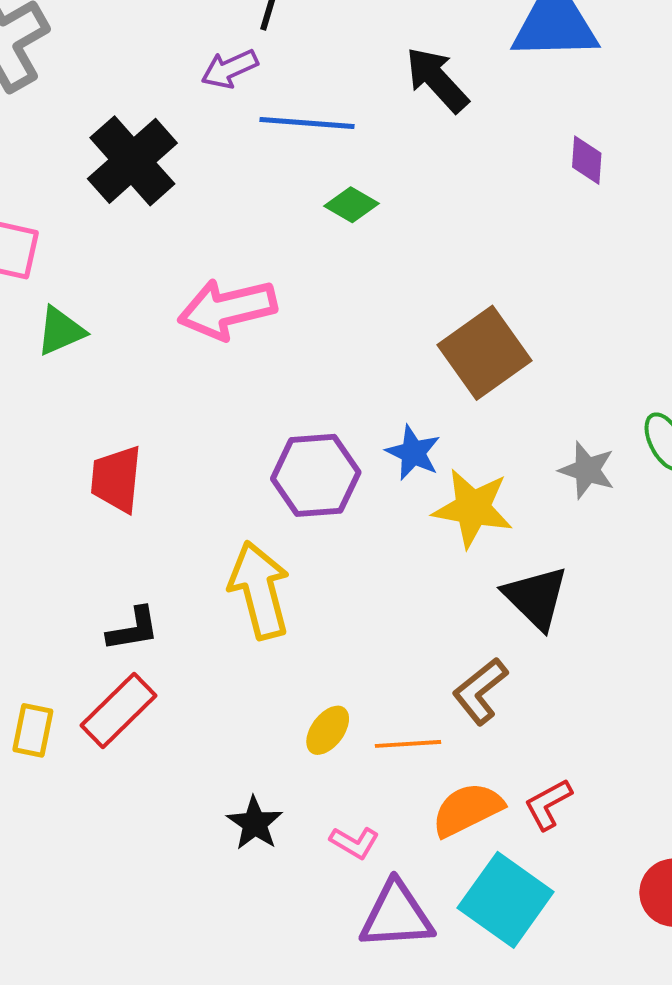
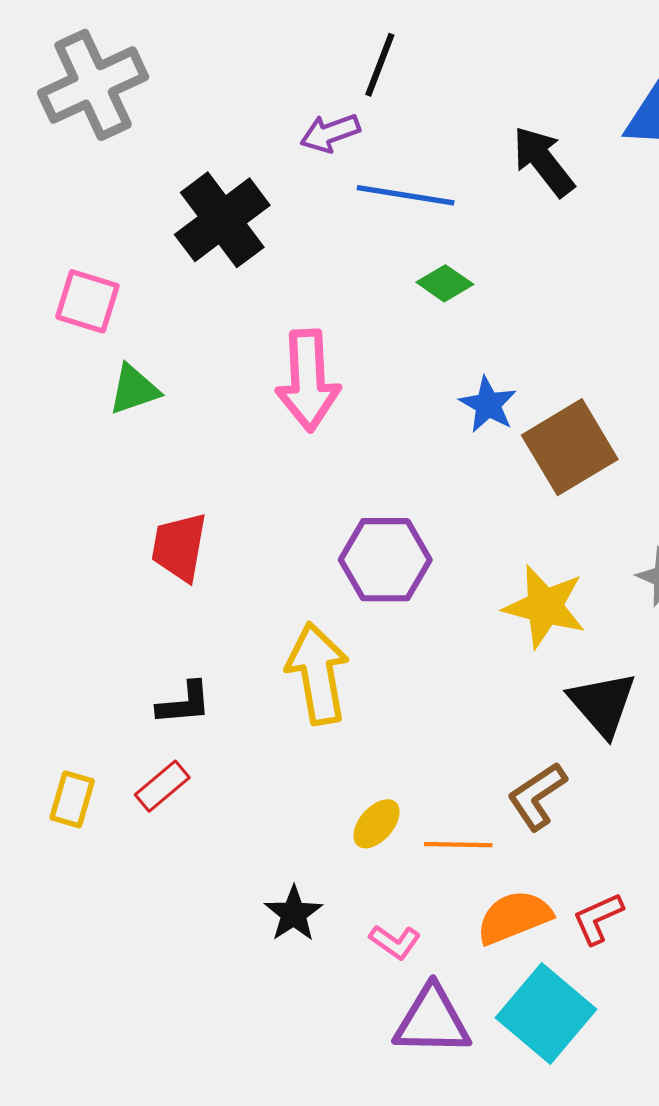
pink arrow: (227, 309) -> (308, 380), turned -84
blue star: (413, 453) -> (488, 405), moved
red rectangle: (118, 711) -> (162, 786), size x0.7

